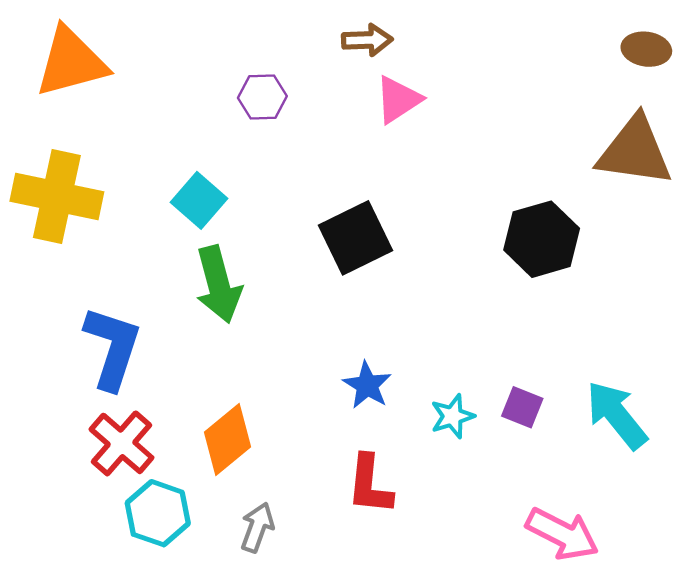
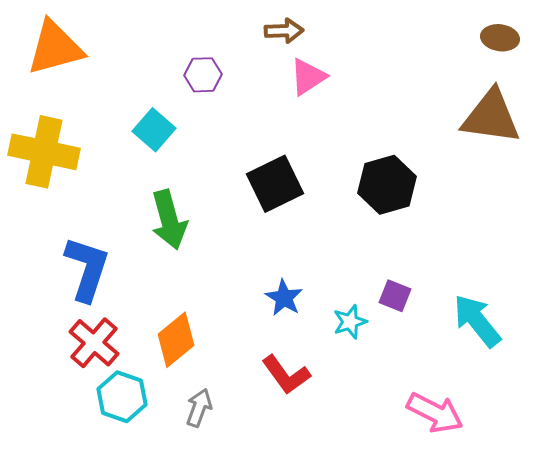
cyan square: (199, 200) -> (154, 130), moved
black hexagon: (542, 239) -> (387, 185), moved
purple square: (522, 407) -> (395, 296), moved
red L-shape: (370, 485) -> (286, 375), turned -42

